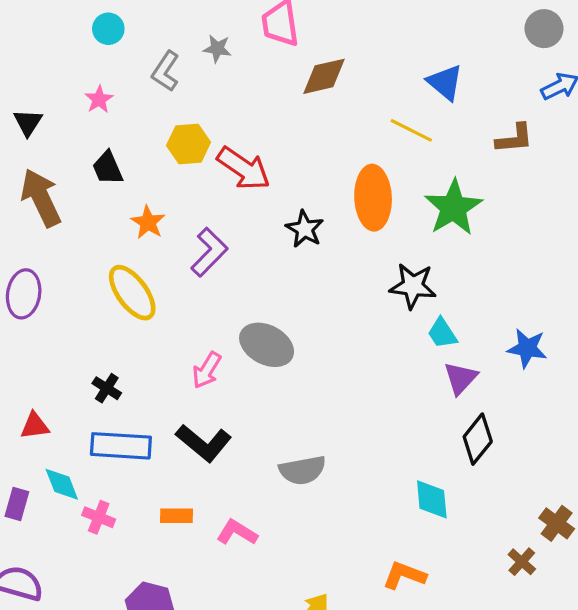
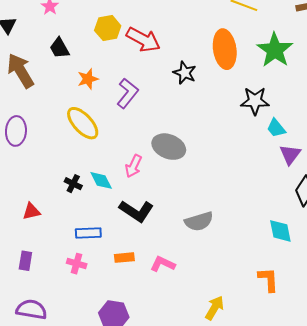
orange star: (148, 222) -> (88, 79), turned 30
blue rectangle: (121, 446) -> (88, 233), moved, size x0.7
cyan diamond: (62, 484) -> (101, 180), moved
orange L-shape: (404, 575) -> (268, 280), turned 72

